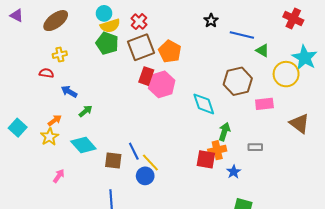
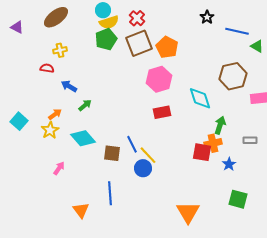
purple triangle: (17, 15) -> (17, 27), moved
green pentagon: (107, 43) -> (106, 39), turned 30
red rectangle: (146, 76) -> (162, 112), moved, turned 60

